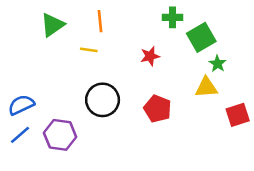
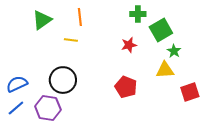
red star: (150, 56) -> (129, 45), moved
black circle: (103, 100) -> (63, 80), moved

